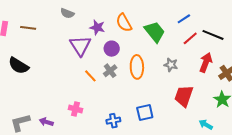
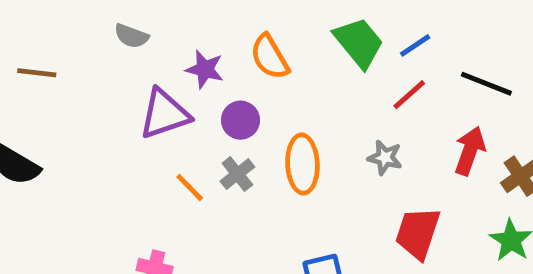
green trapezoid: (155, 32) -> (359, 43), moved
red line: (190, 38) -> (409, 95), moved
purple triangle: (80, 46) -> (164, 114), turned 45

